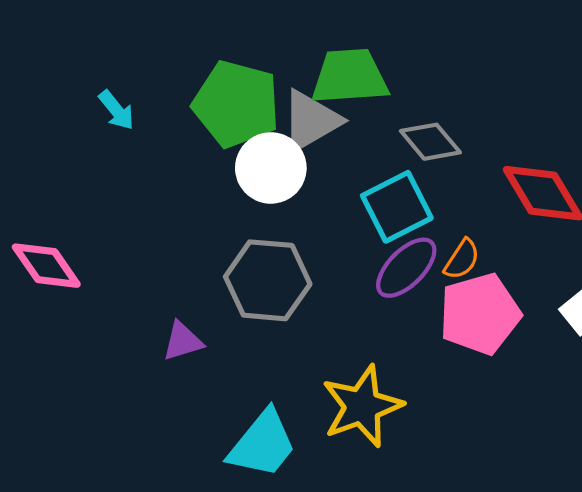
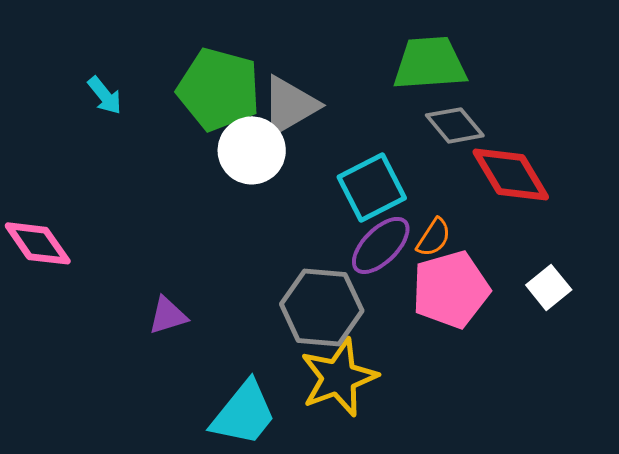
green trapezoid: (350, 77) -> (430, 63), moved
gray diamond: (430, 142) -> (455, 125), moved
gray hexagon: (268, 280) -> (322, 307), moved

